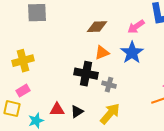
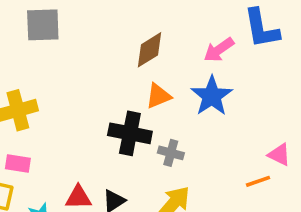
brown diamond: (97, 27) -> (149, 50), turned -30
pink rectangle: (23, 91) -> (18, 164), turned 40

